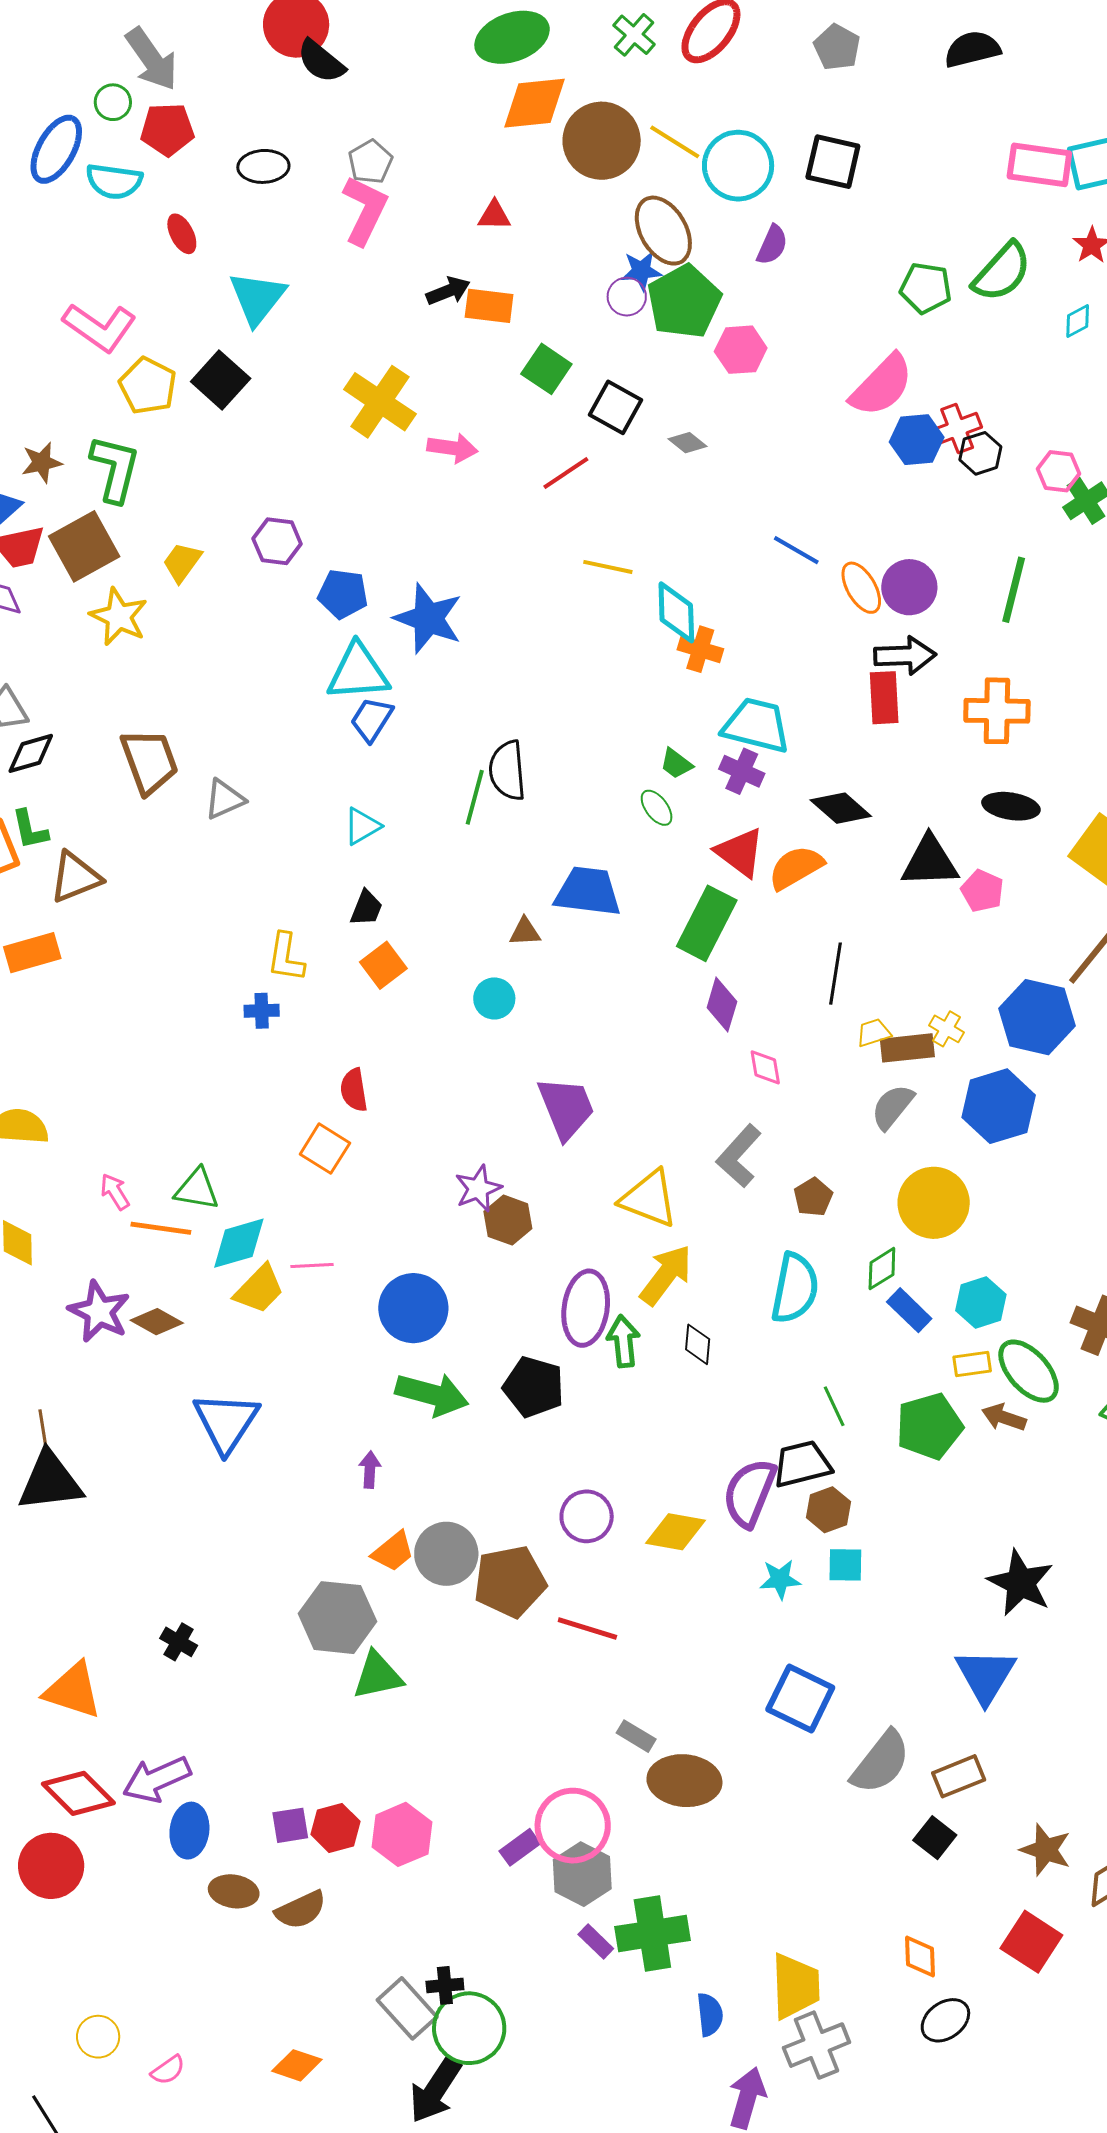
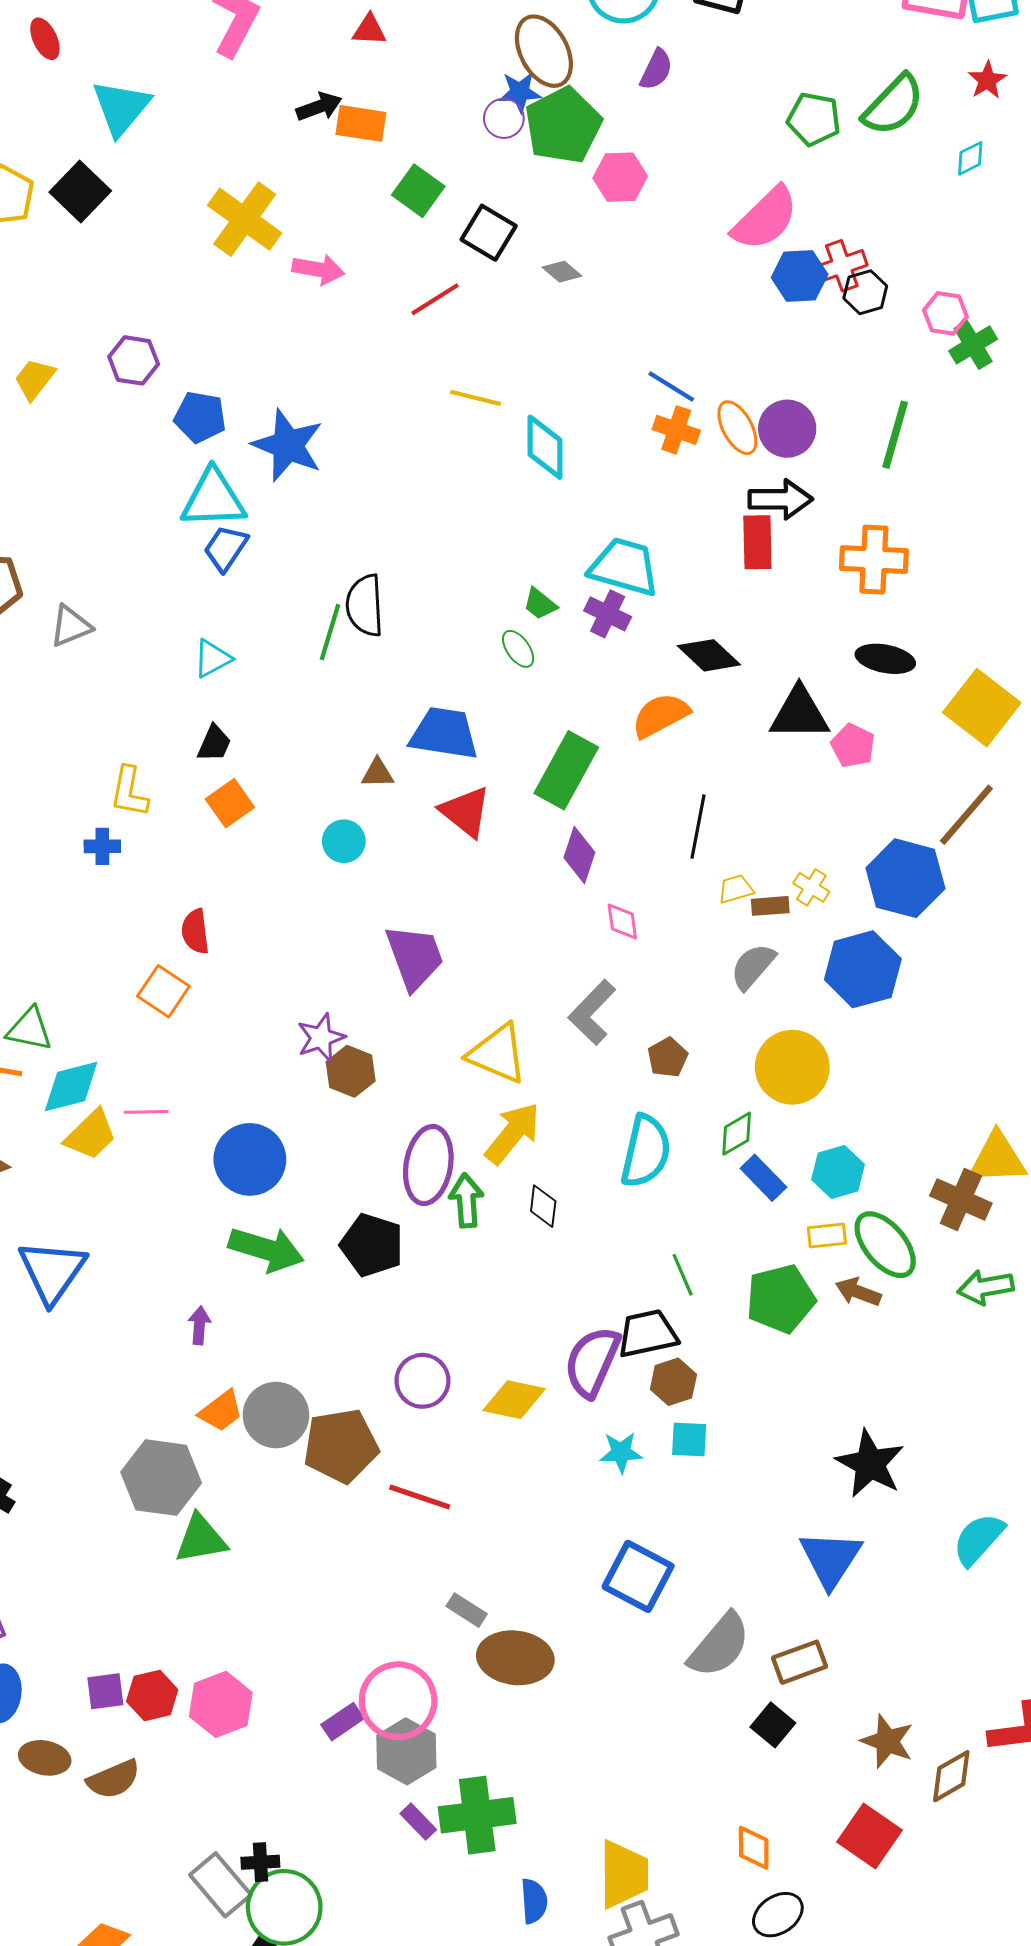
orange cross: (700, 649) -> (676, 430), moved
red triangle: (740, 852) -> (465, 812), moved
brown rectangle: (907, 1048) -> (770, 906), size x0.7

